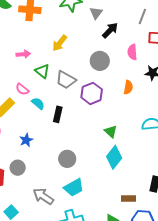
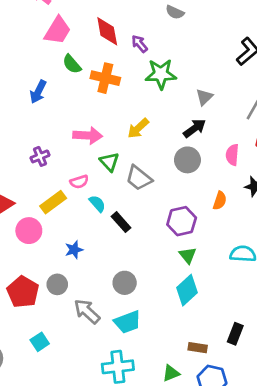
gray triangle: (96, 13) -> (204, 97), moved
black arrow: (110, 30) -> (195, 128), moved
pink arrow: (23, 54) -> (88, 136), size x1.5
pink semicircle: (22, 89) -> (79, 182), turned -64
purple hexagon: (92, 93) -> (182, 221), moved
black rectangle: (58, 114) -> (121, 222), turned -63
gray arrow: (43, 196) -> (87, 311), moved

